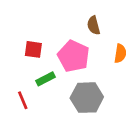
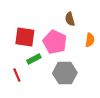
red square: (33, 49) -> (25, 37), size x1.5

